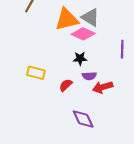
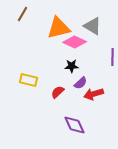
gray triangle: (90, 17) -> (93, 26), moved
purple semicircle: (89, 76) -> (81, 83), turned -40

